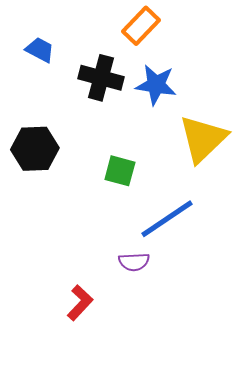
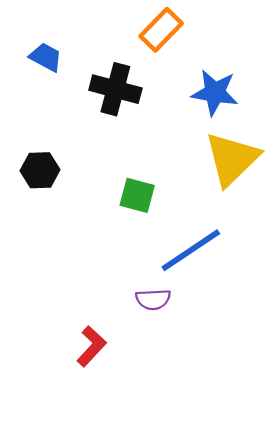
blue star: (156, 85) -> (215, 93), moved
black hexagon: (35, 149) -> (40, 170), size x0.7

